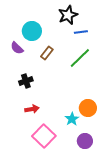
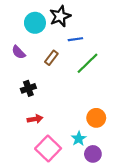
black star: (68, 15) -> (60, 16), moved
cyan circle: (32, 31) -> (35, 23), moved
blue line: (81, 32) -> (75, 39), moved
cyan star: (72, 119) -> (79, 139), moved

